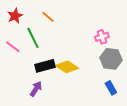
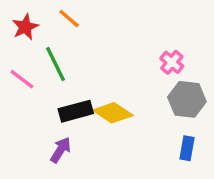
orange line: (48, 17) -> (69, 19), moved
pink cross: (102, 37) -> (172, 62), turned -32
blue rectangle: (111, 88) -> (187, 148), turned 40

